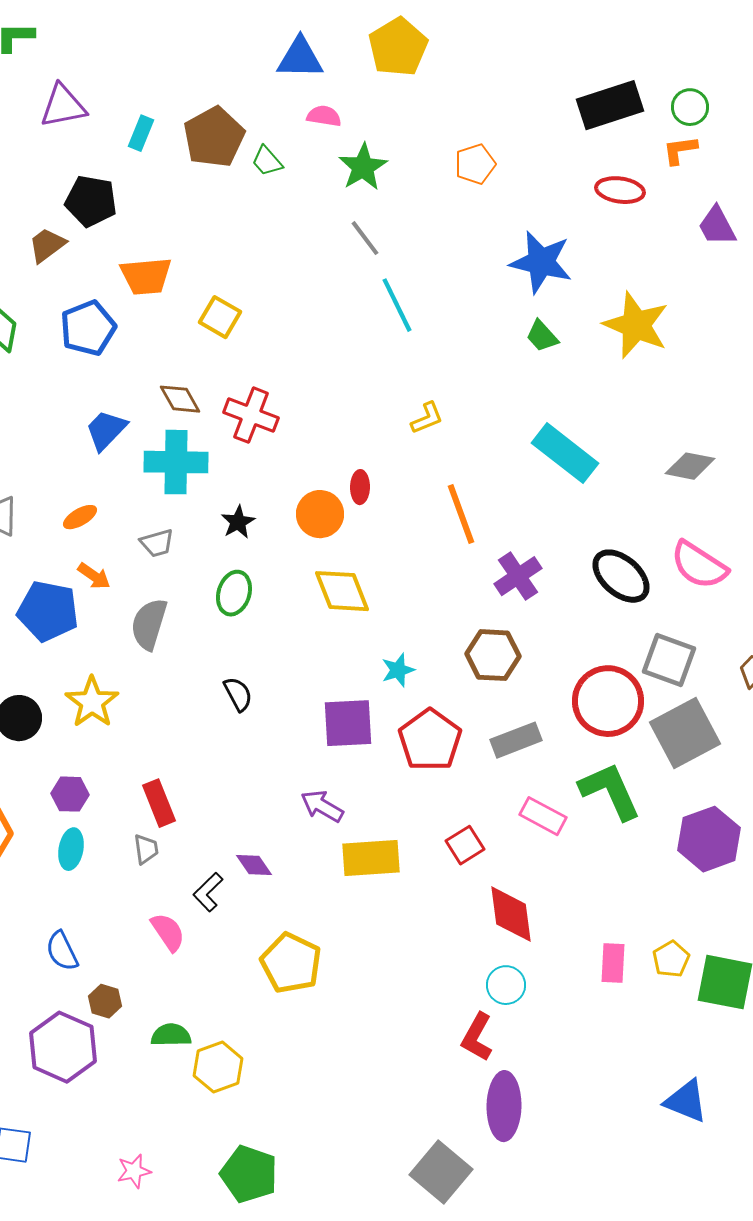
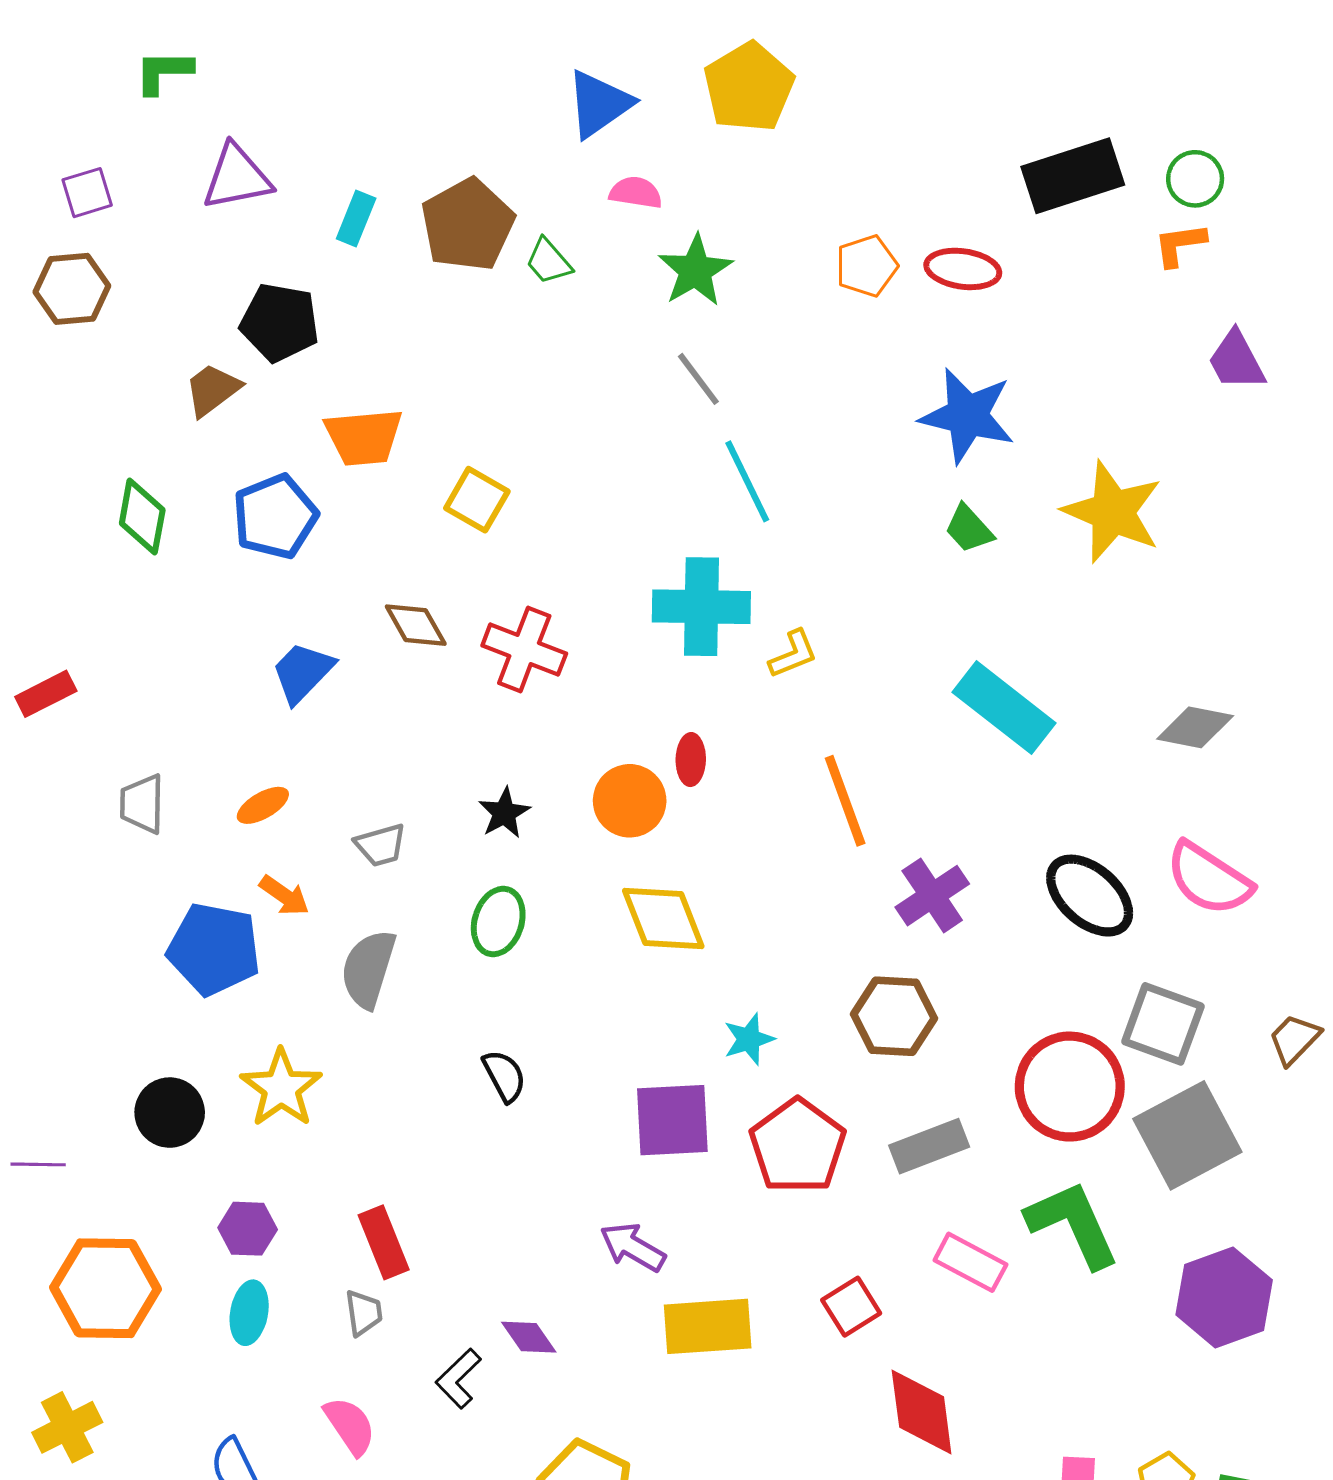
blue triangle: (300, 58) -> (599, 104), turned -36
red ellipse: (620, 190) -> (963, 269), moved
cyan cross: (176, 462) -> (701, 607), moved
pink semicircle: (168, 932) -> (350, 1426), moved

